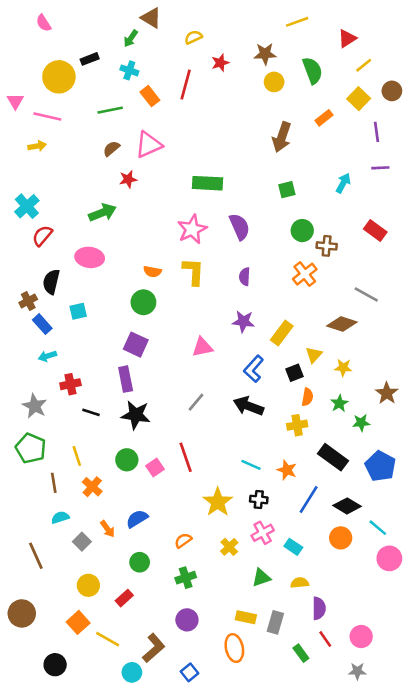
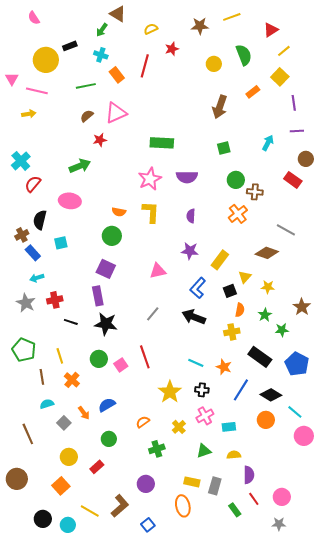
brown star: (265, 54) -> (200, 26), moved
brown circle: (392, 91) -> (306, 159), moved
purple semicircle: (239, 227) -> (187, 177), turned 115
gray star: (35, 406) -> (26, 303), moved
cyan rectangle: (293, 547) -> (229, 427), turned -40
green cross: (186, 578) -> (157, 449), moved
yellow line: (108, 639) -> (90, 511), moved
cyan circle: (132, 672) -> (68, 525), moved

